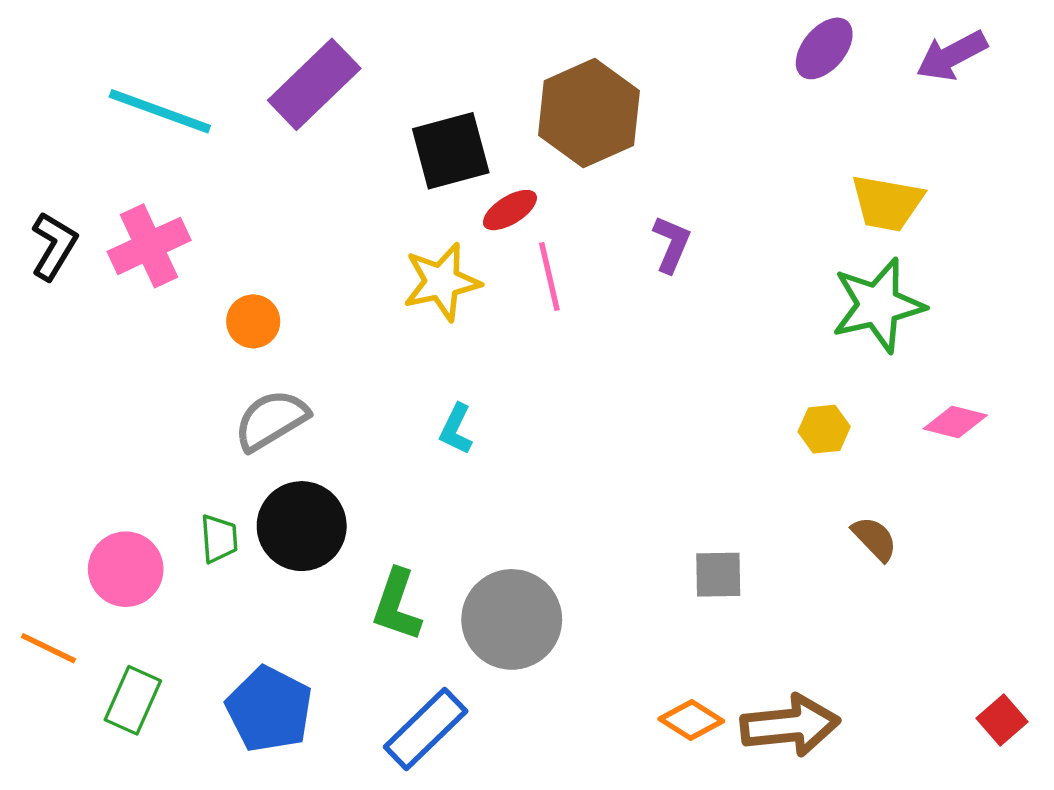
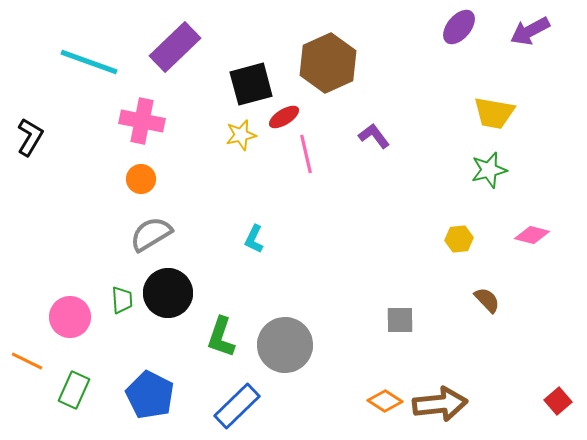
purple L-shape: (672, 244) -> (374, 136), turned -60
pink cross: (149, 246) -> (142, 121), moved, turned 36
yellow star: (442, 282) -> (241, 135), moved, size x0.7
green star: (878, 305) -> (489, 170), size x0.7

